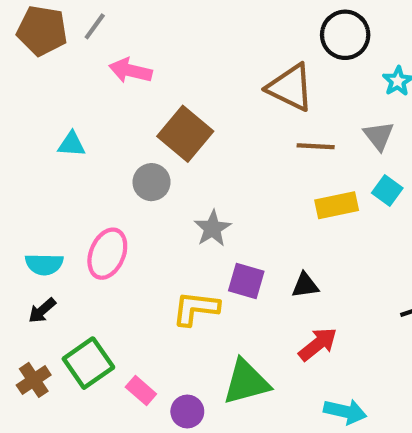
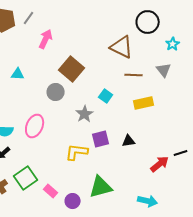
pink arrow: (130, 71) -> (46, 39), turned 102
cyan square: (387, 191) -> (106, 96), moved
purple square: (246, 281) -> (101, 139), turned -30
red arrow: (318, 344) -> (160, 164), moved

